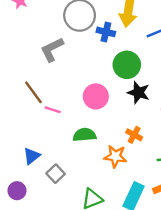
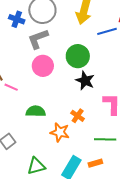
blue cross: (106, 32) -> (17, 19), moved
gray L-shape: (52, 49) -> (38, 39), moved
pink circle: (96, 96) -> (43, 66), moved

